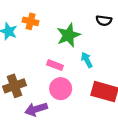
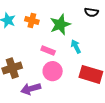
orange cross: (31, 21) -> (32, 21), moved

